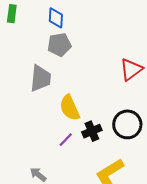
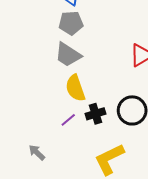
gray trapezoid: (41, 78) -> (68, 55), moved, turned 112

